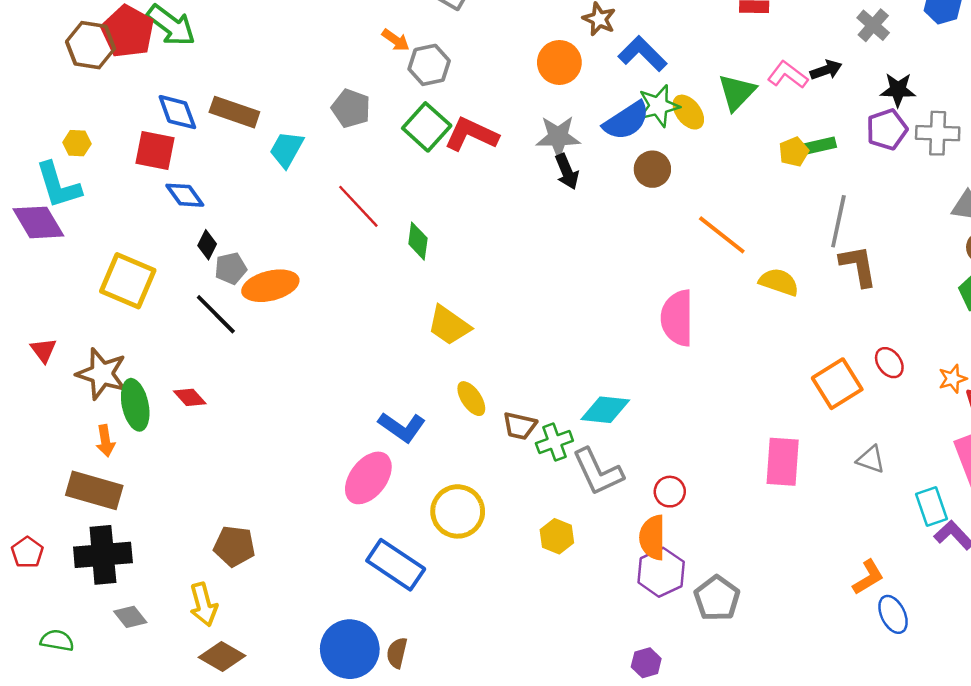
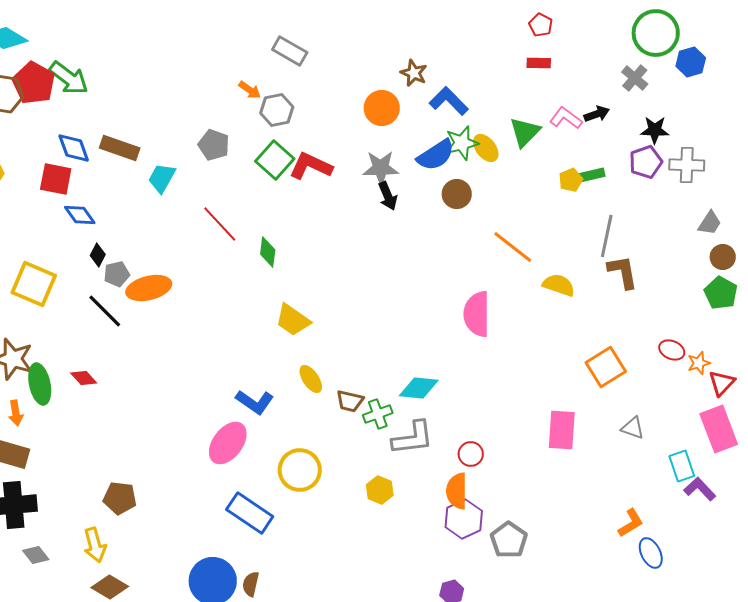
red ellipse: (889, 363) -> (672, 350), moved, turned -30
gray L-shape: (598, 472) -> (413, 438), turned -72

